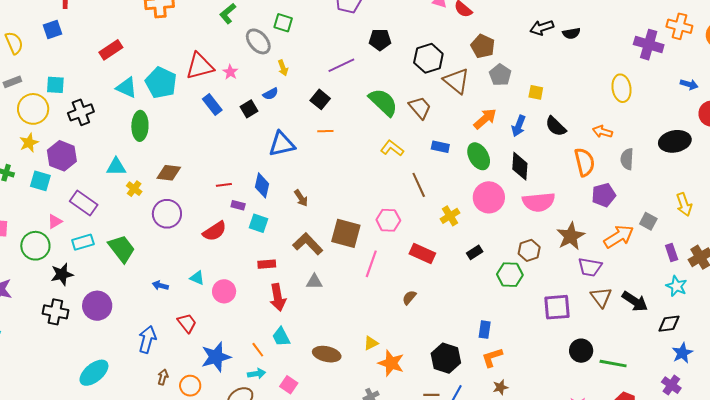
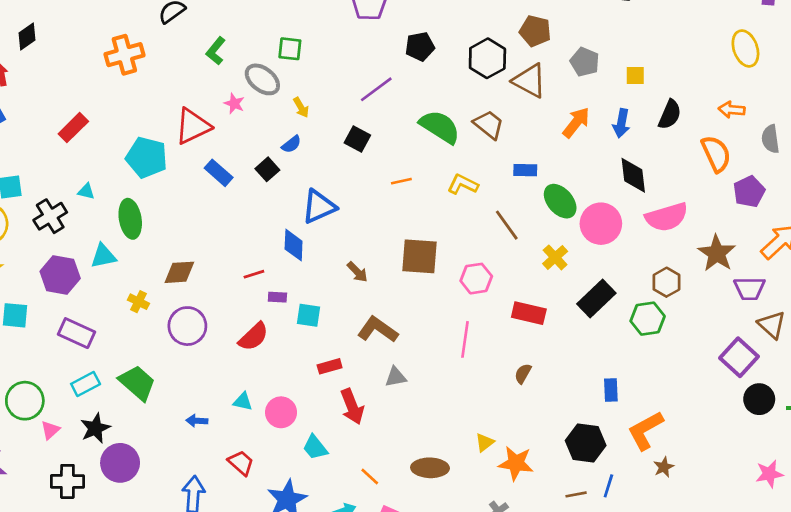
brown pentagon: (483, 46) -> (535, 31), moved
pink star: (230, 72) -> (234, 103), moved
cyan triangle: (126, 87) -> (86, 191), moved, size x0.6
black semicircle: (556, 126) -> (670, 114), turned -100
orange line: (325, 131) -> (401, 181), moved
purple hexagon: (62, 156) -> (60, 275), moved
green ellipse: (479, 156) -> (560, 201), moved
cyan triangle: (116, 167) -> (103, 256), moved
blue diamond: (262, 185) -> (294, 245), moved
pink triangle: (55, 221) -> (50, 430), moved
brown square: (346, 233) -> (420, 256), moved
black rectangle: (475, 252) -> (596, 298), size x1.8
black star: (62, 274) -> (95, 428), moved
purple square: (557, 307) -> (739, 357), moved, turned -32
blue rectangle: (485, 330) -> (611, 390), moved
cyan trapezoid: (281, 337) -> (315, 447), moved
orange line: (258, 350) -> (370, 476), moved
orange L-shape: (492, 357) -> (645, 430), size x1.4

